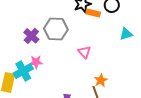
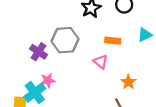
orange rectangle: (93, 13) -> (113, 41), moved
orange star: (101, 80) -> (128, 82), moved

